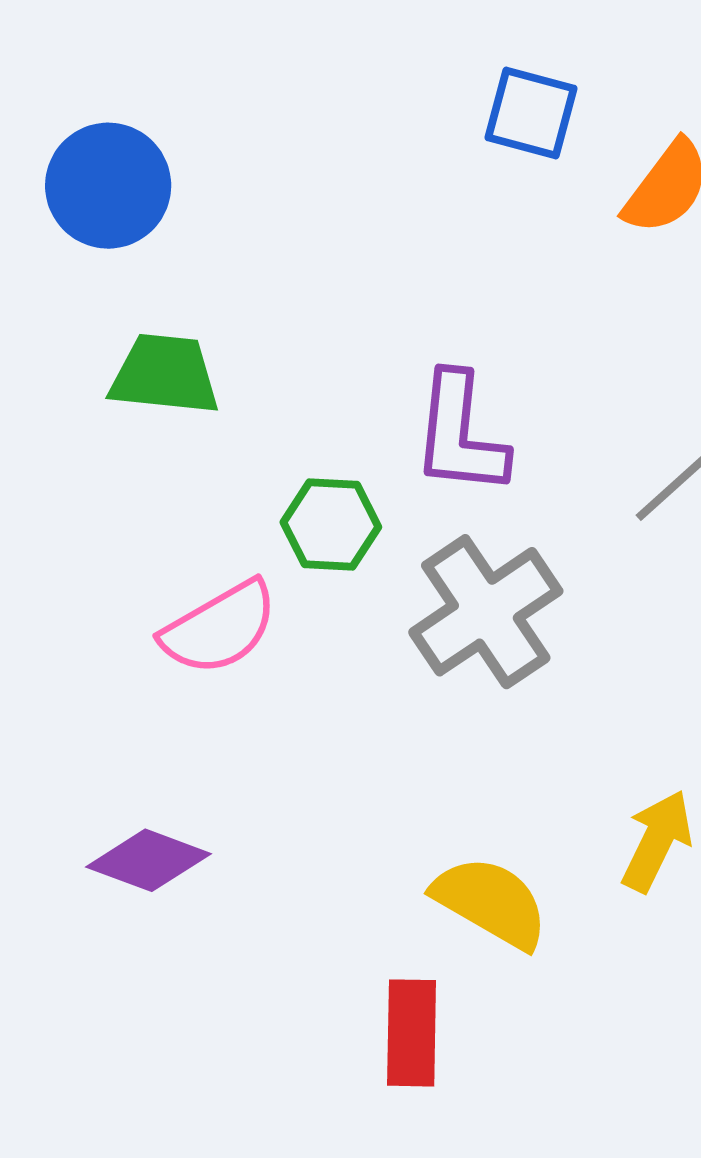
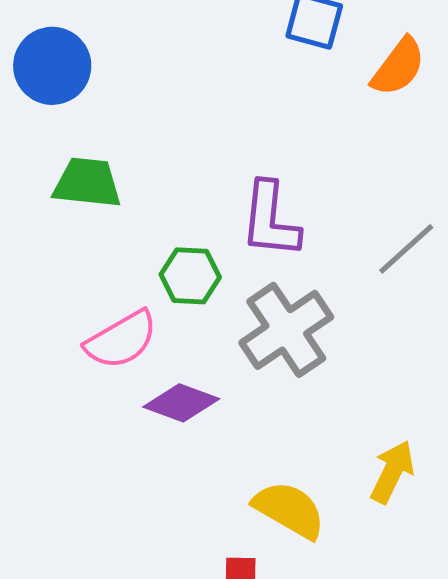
purple diamond: (148, 860) -> (181, 403), moved

